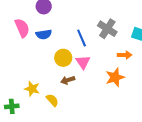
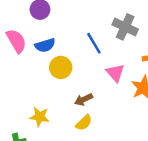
yellow circle: (63, 58) -> (61, 67), moved
pink triangle: (83, 62) -> (115, 73), moved
yellow semicircle: (52, 100) -> (84, 123), moved, turned 96

